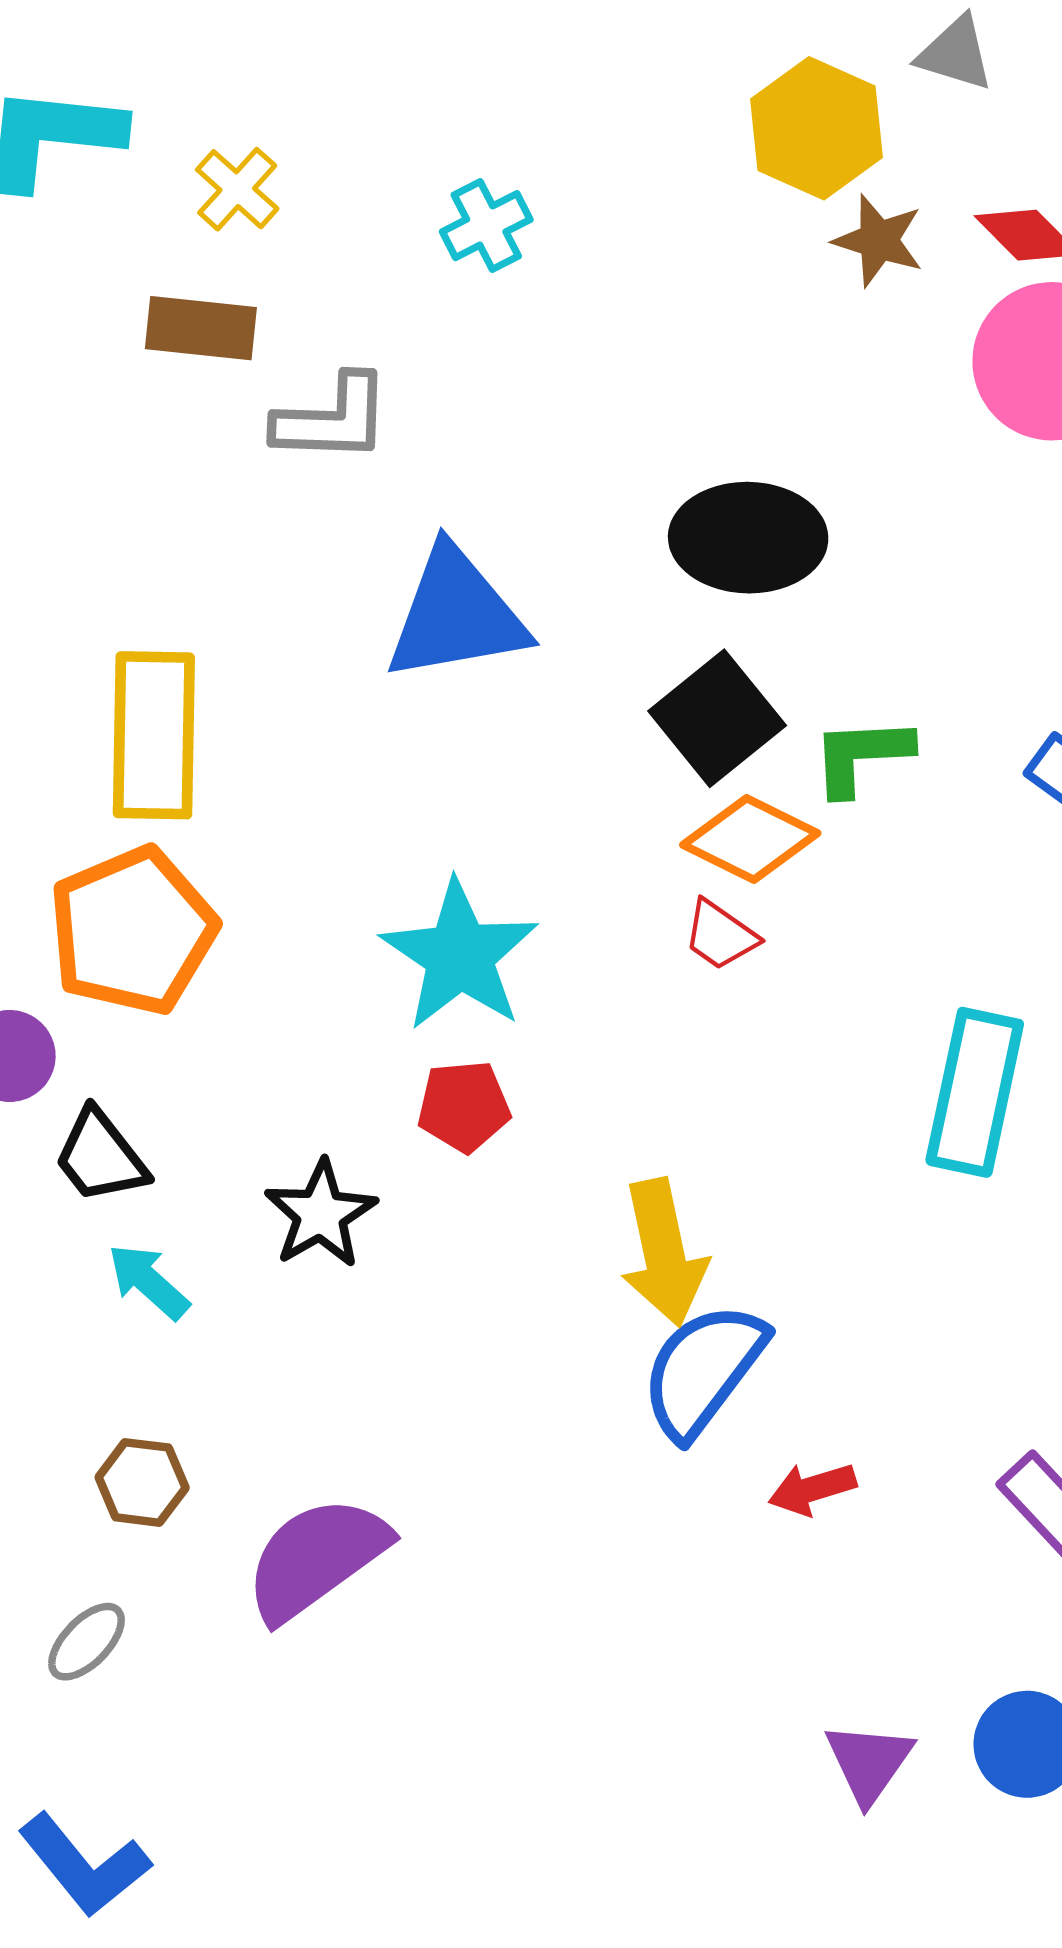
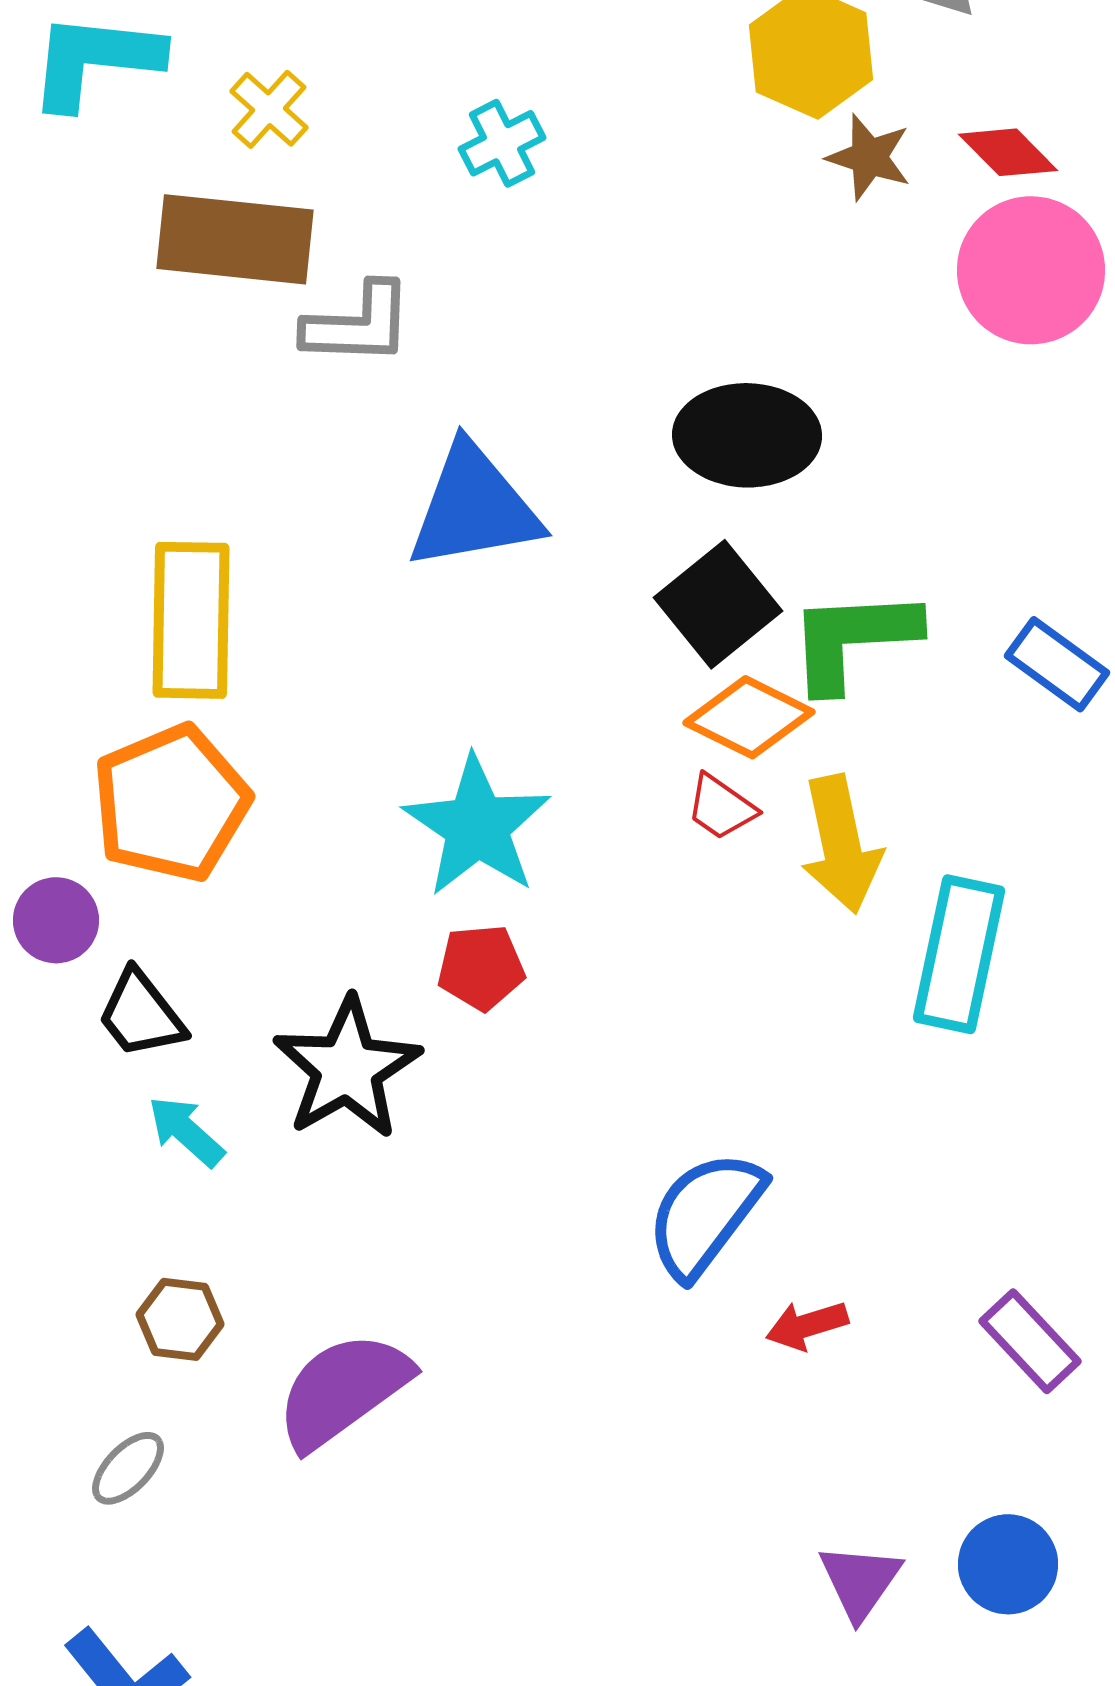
brown rectangle: (201, 328) -> (235, 239), size x1.5
green L-shape: (861, 756) -> (853, 639), size x1.4
black star: (321, 1214) -> (347, 1068), size x1.4
yellow arrow: (664, 1253) -> (841, 844), moved

